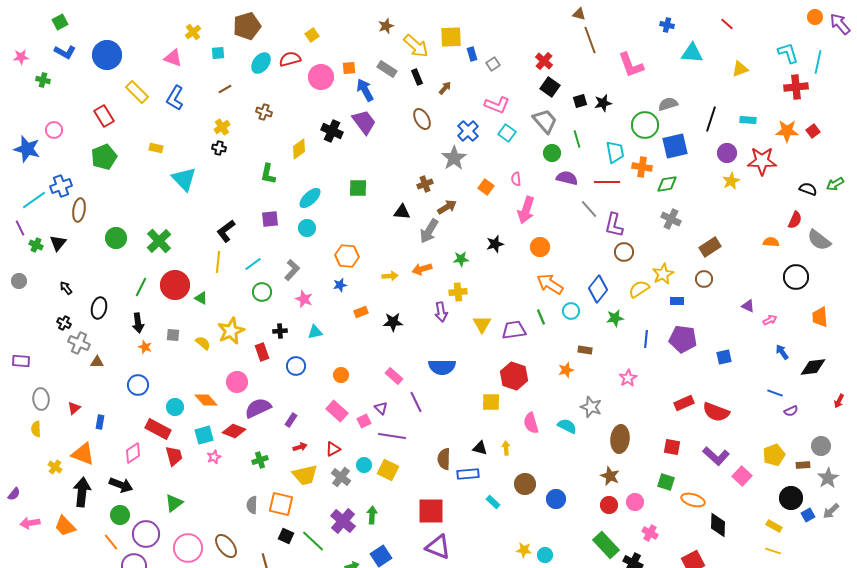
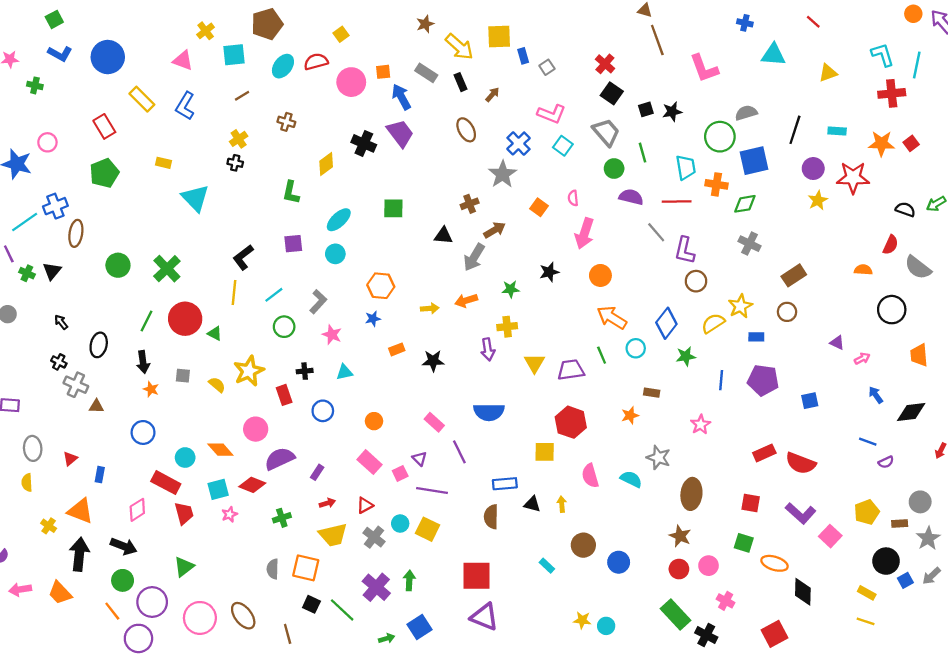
cyan square: (218, 53) -> (234, 55), size x1.5
blue rectangle: (468, 474) -> (505, 484), moved

